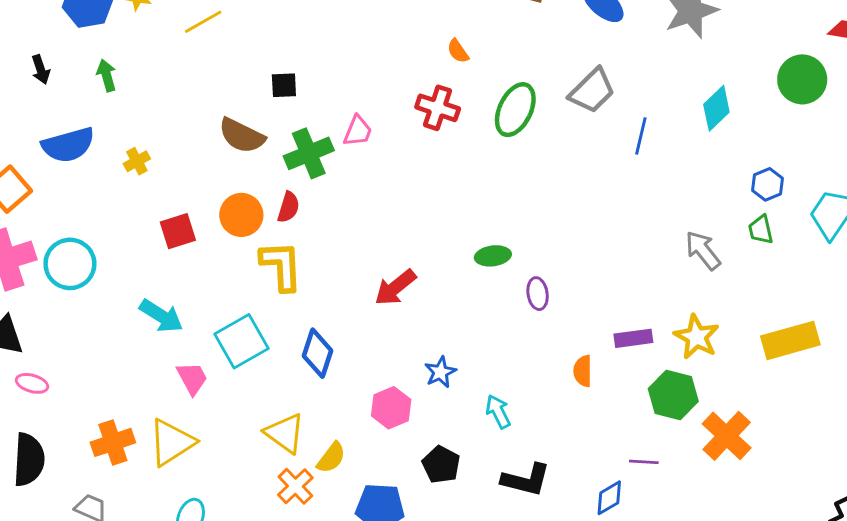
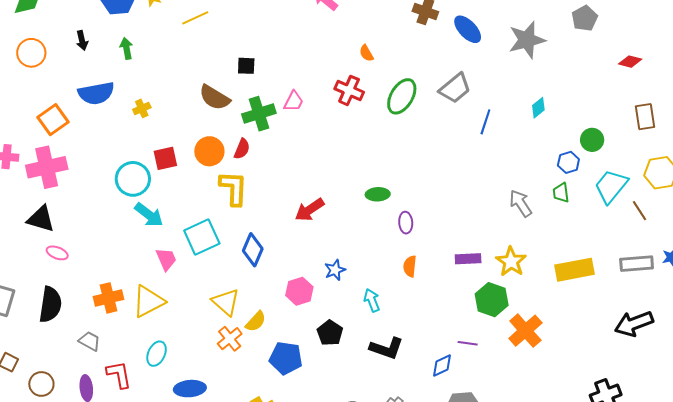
green circle: (802, 79) -> (592, 140), moved, size x0.7
cyan diamond: (716, 108) -> (538, 108), size x0.7
cyan circle: (70, 264) -> (133, 179), moved
orange semicircle: (583, 371) -> (410, 266), moved

